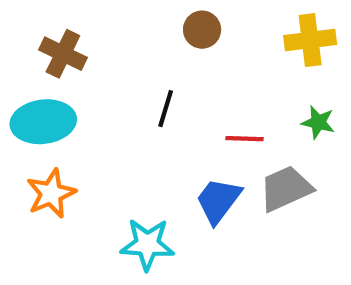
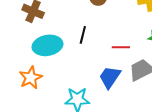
cyan ellipse: (43, 122) -> (47, 45), moved

